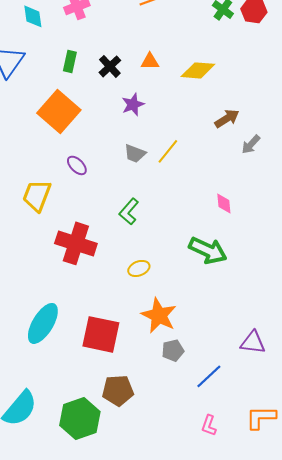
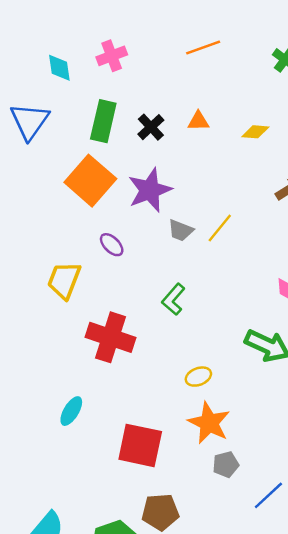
green rectangle: (70, 61) -> (103, 121), size x1.6
yellow diamond: (198, 70) -> (255, 132), size x0.7
purple star: (133, 104) -> (150, 190), moved, size x1.6
yellow ellipse: (139, 268) -> (198, 377), moved
cyan ellipse: (43, 323) -> (71, 411), moved, size x0.6

